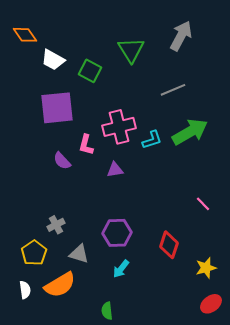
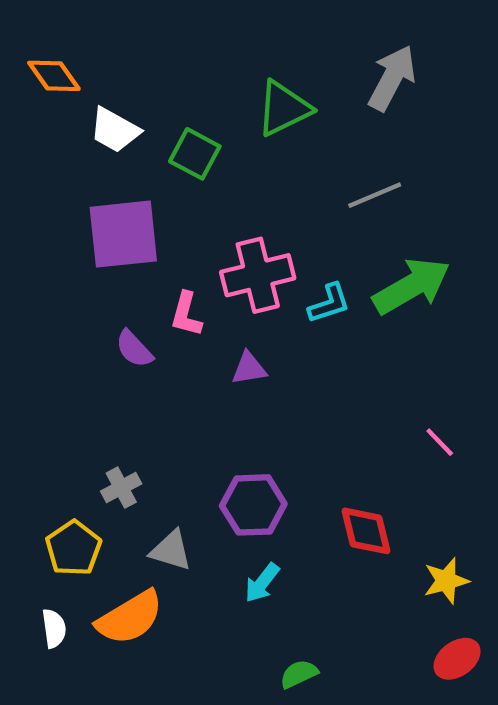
green triangle: (131, 50) -> (284, 108), turned 36
red diamond: (169, 245) -> (366, 531), turned -32
green semicircle: (107, 311) -> (299, 674), moved, turned 72

